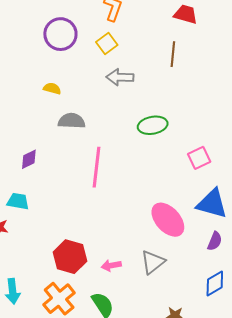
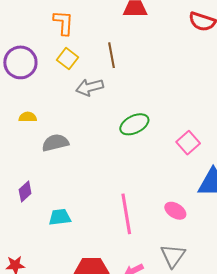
brown line: (173, 54) -> (112, 55), moved
pink line: (96, 167) -> (126, 214), moved
cyan trapezoid: (18, 201) -> (60, 217), moved
pink ellipse: (168, 220) -> (175, 211), size x0.6

